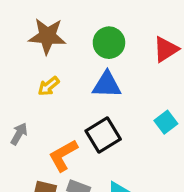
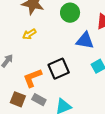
blue triangle: (107, 85) -> (85, 41), moved

